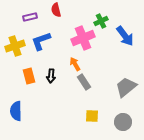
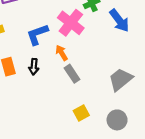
pink cross: (83, 38) -> (71, 23), turned -30
blue L-shape: (41, 41) -> (37, 34), moved
yellow square: (92, 116) -> (81, 113), turned -32

